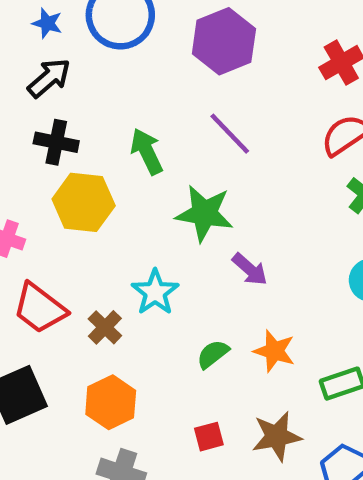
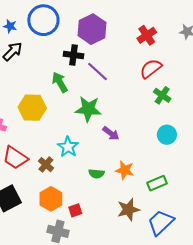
black cross: (56, 142) -> (73, 55), moved
green semicircle: (213, 354) -> (96, 174), turned -133
red square: (209, 437) -> (75, 210), moved

